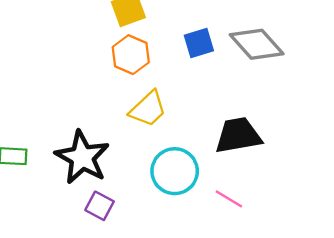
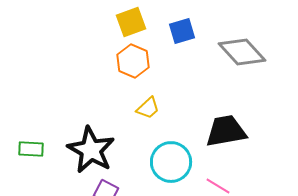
blue square: (199, 43) -> (182, 31), moved
yellow trapezoid: (148, 109) -> (148, 108), size x0.7

